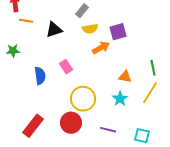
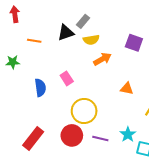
orange line: (26, 21) -> (34, 41), moved
black triangle: (54, 30) -> (66, 33), moved
purple square: (118, 32) -> (134, 43), moved, turned 36
cyan star: (120, 99) -> (128, 134), moved
purple line: (108, 130) -> (100, 138), moved

